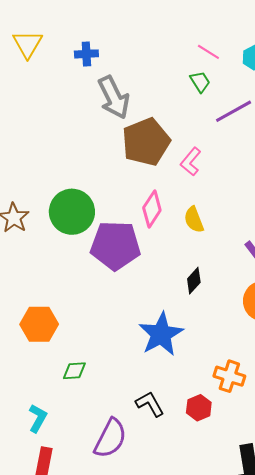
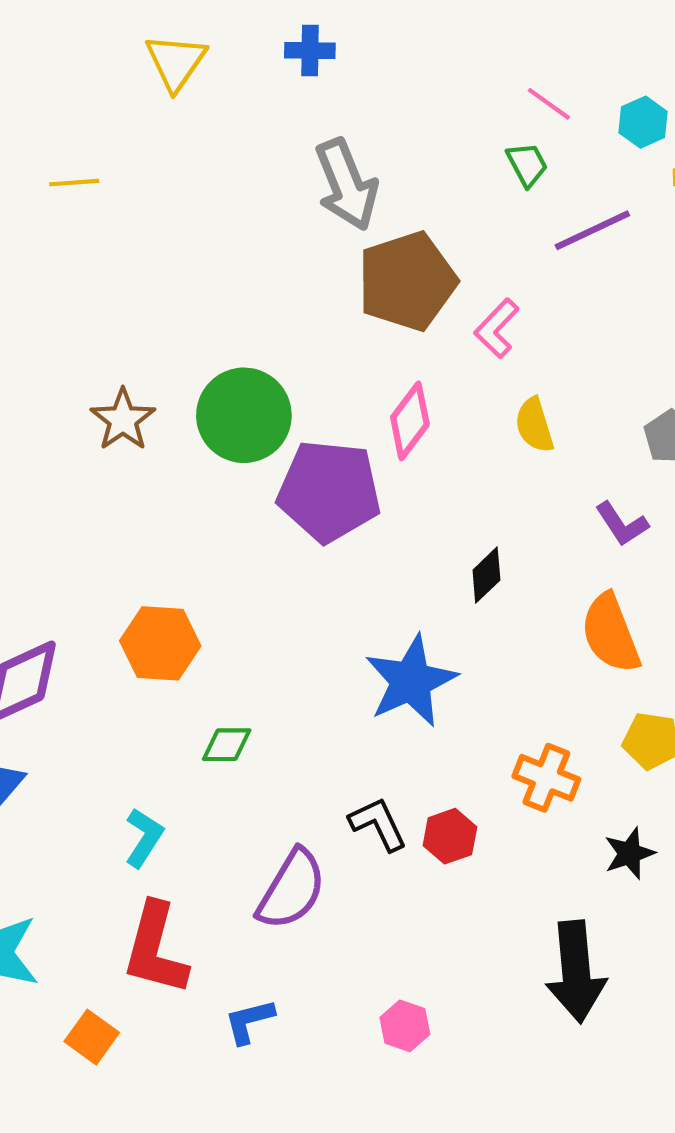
blue cross: (86, 54) -> (310, 50), moved
yellow semicircle: (194, 220) -> (534, 425), moved
red hexagon: (199, 408) -> (450, 836), moved

